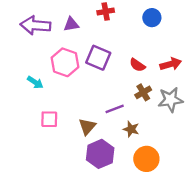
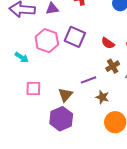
purple hexagon: (100, 154) -> (61, 119), moved

